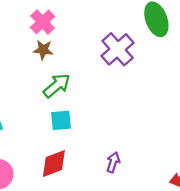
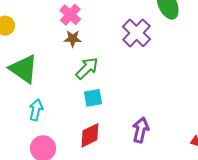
purple arrow: (113, 162) -> (141, 130), size x1.4

